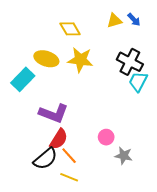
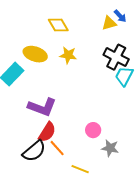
yellow triangle: (114, 21) -> (109, 23), moved
yellow star: (80, 60) -> (68, 55), size x0.7
yellow line: (69, 177) -> (80, 169), moved

